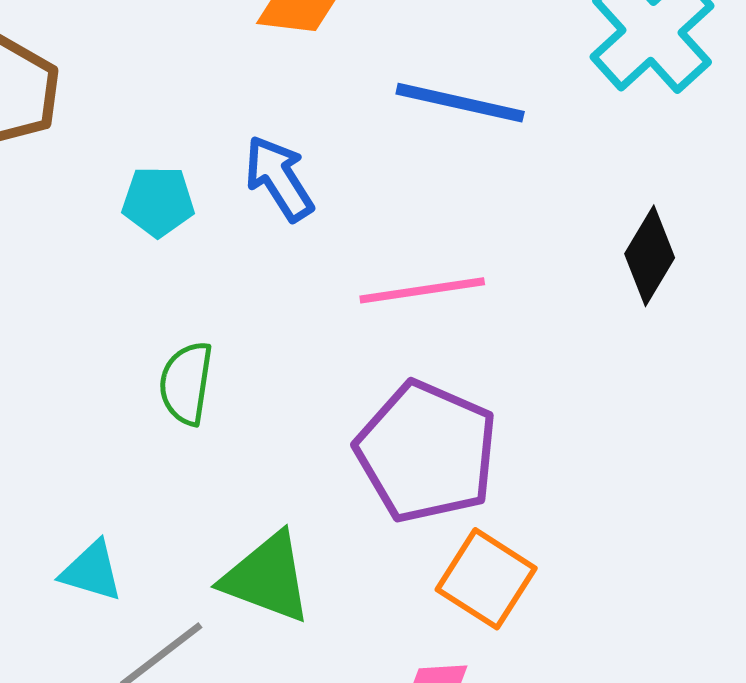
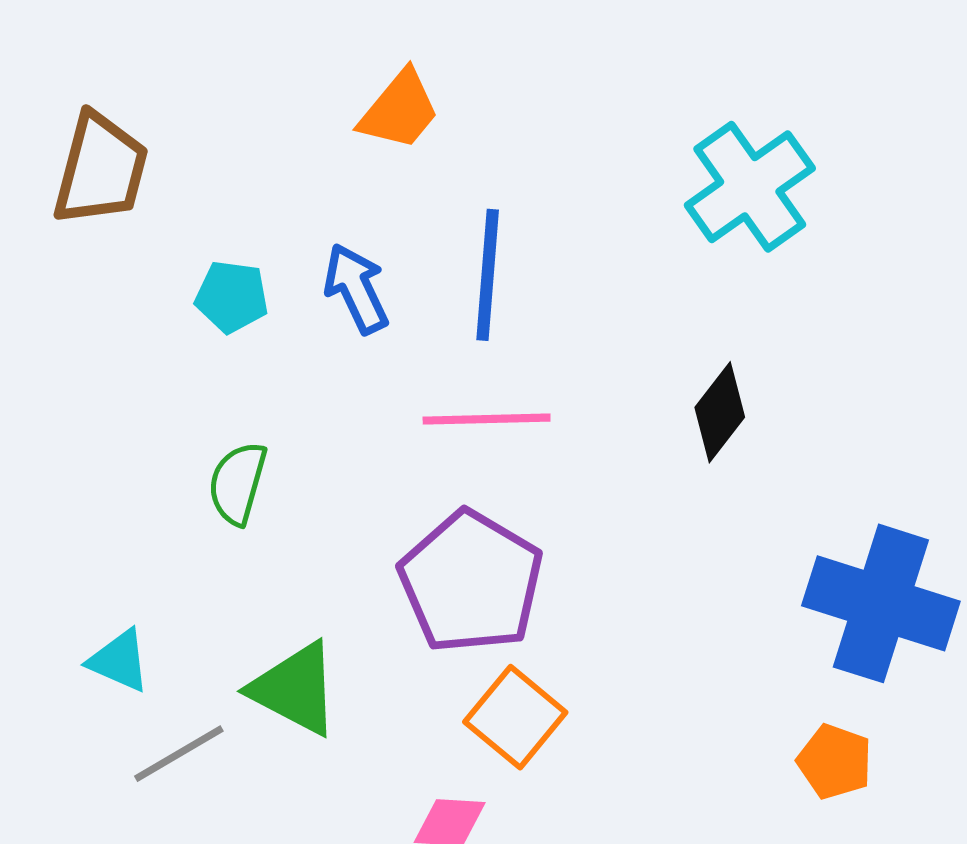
blue line: (460, 103) -> (488, 275), moved, turned 75

